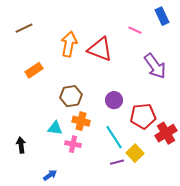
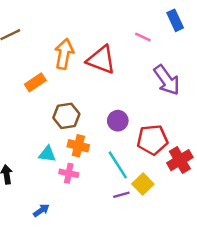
orange rectangle: (34, 70) -> (35, 82), moved

